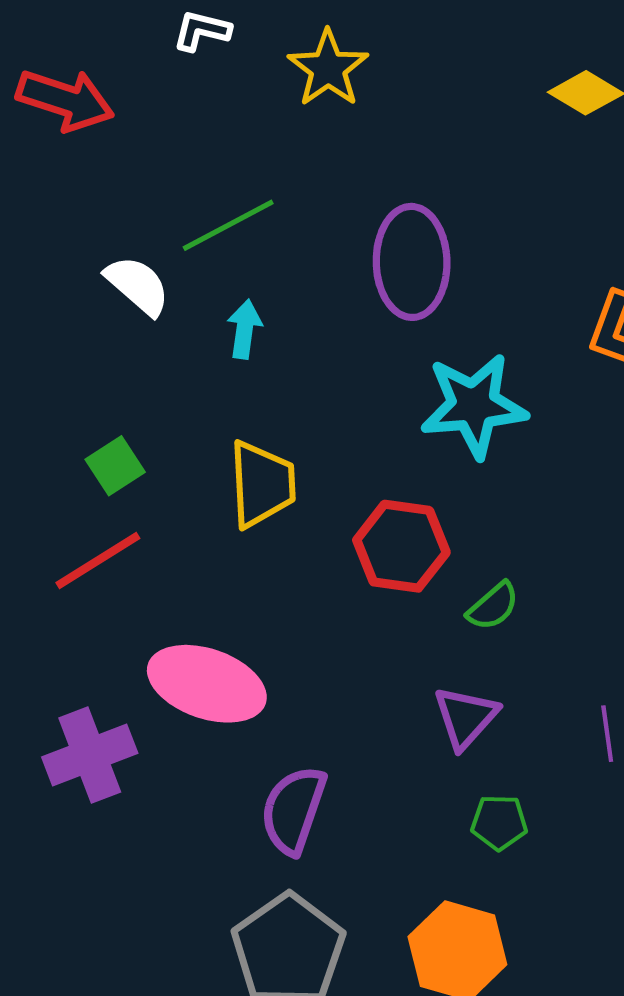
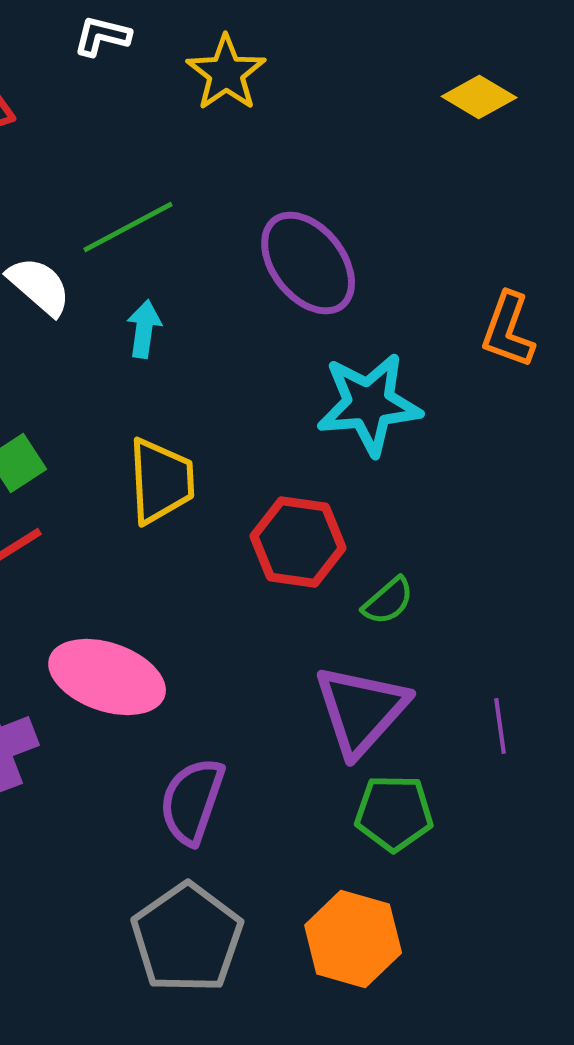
purple ellipse: (412, 262) -> (308, 263), turned -37
purple triangle: (466, 717) -> (361, 710), size x1.5
green pentagon: (499, 822) -> (394, 813), size x1.4

